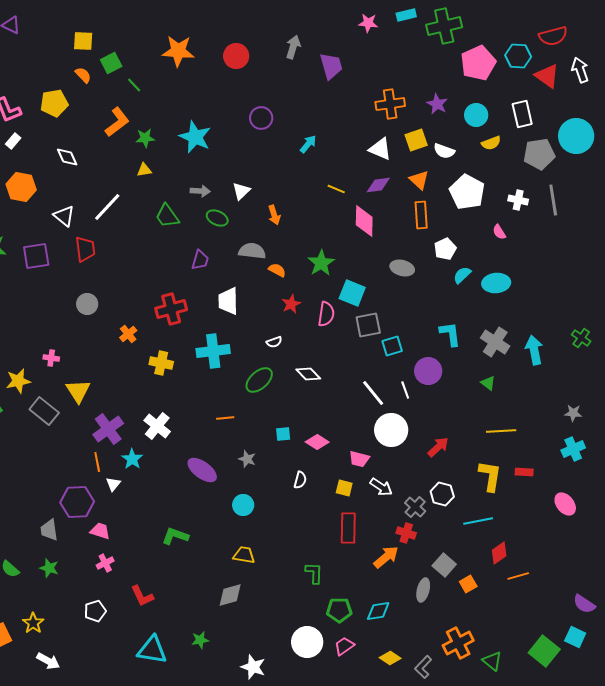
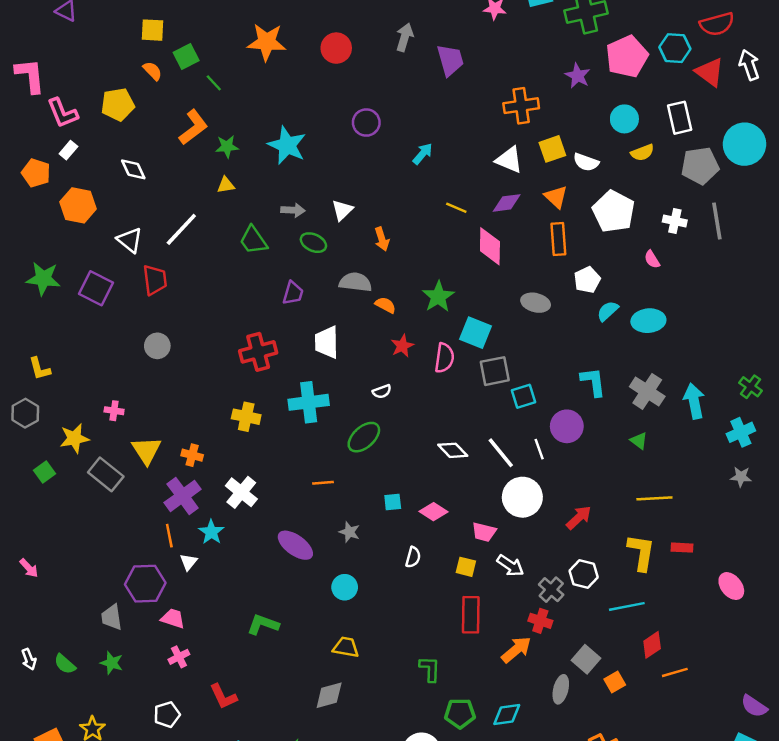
purple star: (437, 104) -> (578, 76), moved
purple square: (36, 256) -> (96, 288), turned 36
orange cross: (128, 334) -> (192, 455), moved, turned -36
white diamond: (308, 374) -> (453, 450), moved
cyan cross: (573, 449) -> (741, 432), moved

